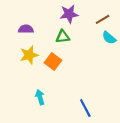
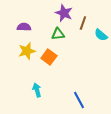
purple star: (69, 14) -> (64, 13), turned 30
brown line: (103, 19) -> (83, 23), moved, turned -40

